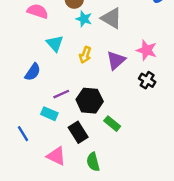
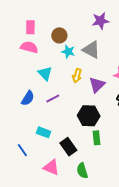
yellow arrow: (85, 55) -> (77, 76), moved
purple line: (61, 94) -> (53, 98), moved
black hexagon: (90, 101) -> (89, 116), moved
green rectangle: (112, 124) -> (96, 138), turned 48

